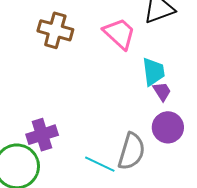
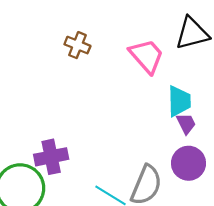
brown cross: (55, 30) -> (77, 45), size x0.7

